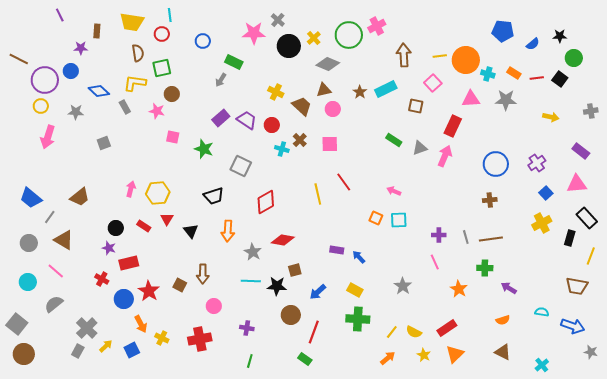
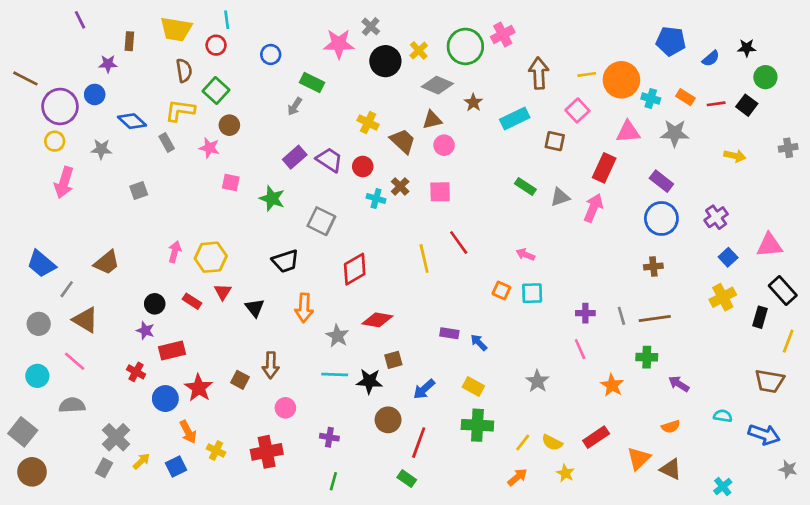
green square: (162, 68) -> (216, 90), turned -36
brown star: (360, 92) -> (473, 102), moved
purple rectangle: (581, 151) -> (661, 181), moved
gray semicircle: (54, 304) -> (72, 405), turned 36
orange triangle: (455, 354) -> (639, 459), moved

